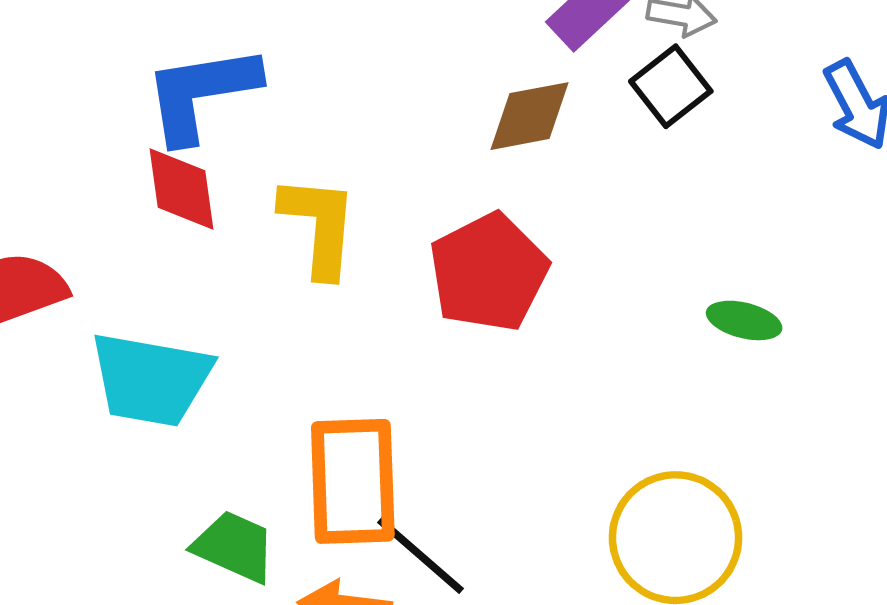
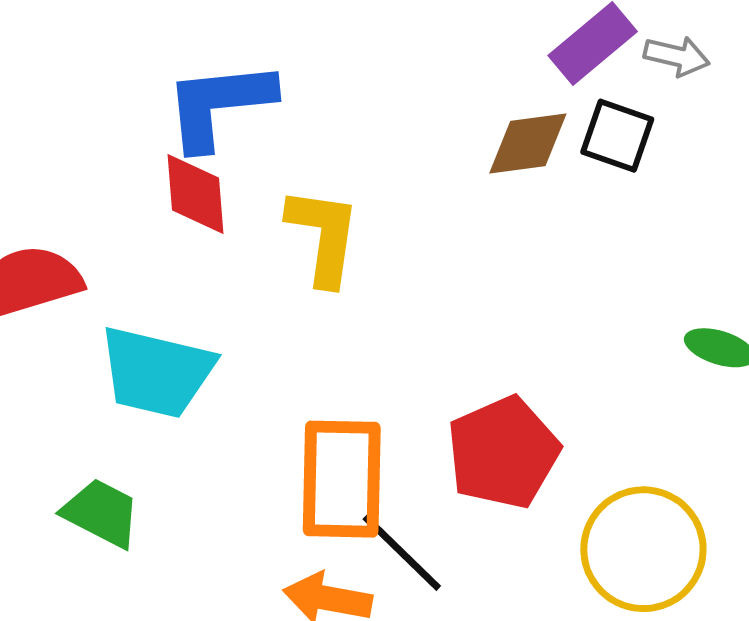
black square: (671, 86) -> (617, 136), moved, turned -36
red pentagon: (489, 272) -> (503, 453), moved
green trapezoid: (234, 547) -> (101, 513), moved

